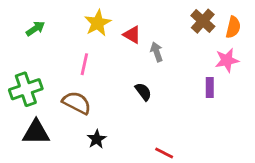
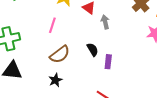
purple rectangle: (210, 88) -> (108, 62), moved
brown semicircle: (77, 103) -> (60, 54), moved, turned 110

